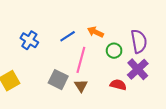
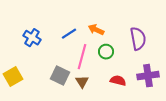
green circle: (114, 51) -> (106, 52), moved
purple cross: (138, 69) -> (148, 76), moved, turned 35

